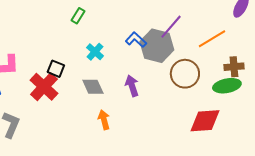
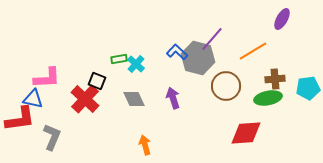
green rectangle: (78, 16) -> (119, 59), moved, turned 49
orange arrow: (104, 120) -> (145, 145), moved

